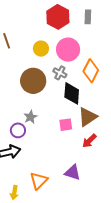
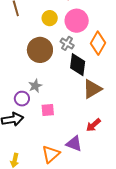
pink square: (66, 125) -> (48, 110), moved
red arrow: (89, 141) -> (93, 125), moved
orange triangle: (39, 181) -> (51, 154), moved

